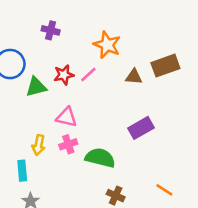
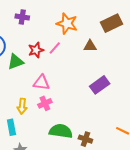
brown rectangle: (165, 66) -> (111, 23), moved
green semicircle: (100, 158) -> (61, 131), moved

